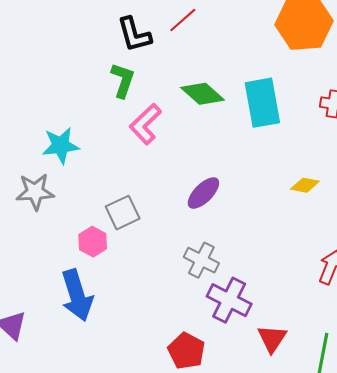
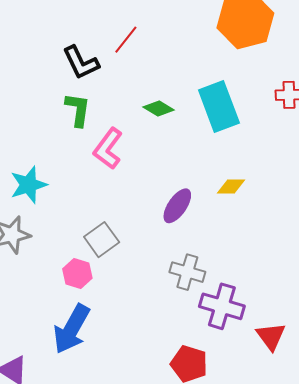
green diamond: (203, 94) -> (159, 109), size x0.7
yellow diamond: (305, 185) -> (231, 187), moved
blue arrow: (77, 295) -> (72, 329), turned 57

